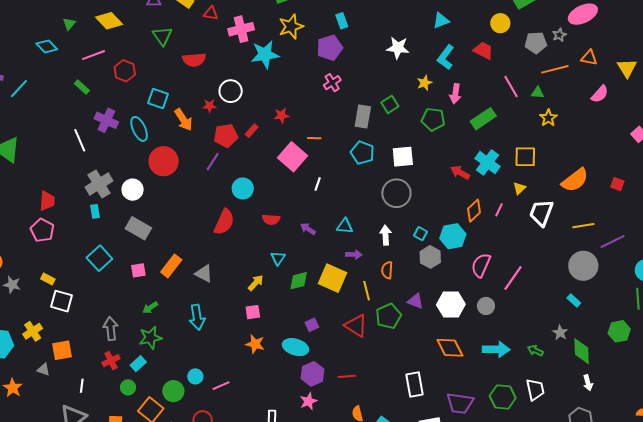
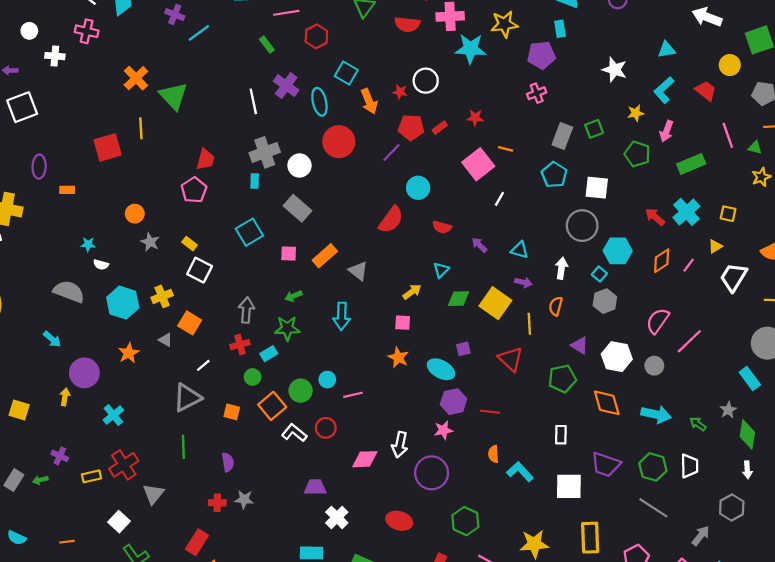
red semicircle: (194, 60) -> (407, 24), moved
yellow square: (525, 157) -> (728, 214), size x0.7
cyan hexagon: (453, 236) -> (618, 251), moved
cyan rectangle: (574, 301) -> (750, 378), size x1.5
green pentagon: (388, 316) -> (562, 379), moved
orange square: (62, 350) -> (190, 323), turned 30
white rectangle: (415, 384) -> (561, 435), size x0.7
white line: (82, 386) -> (203, 365), turned 32

